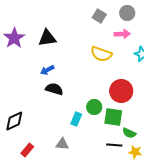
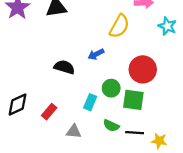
yellow semicircle: (101, 54) -> (119, 26), turned -80
blue arrow: (47, 70) -> (96, 54), moved
green semicircle: (129, 133) -> (111, 126), moved
red rectangle: (27, 150) -> (49, 112), moved

